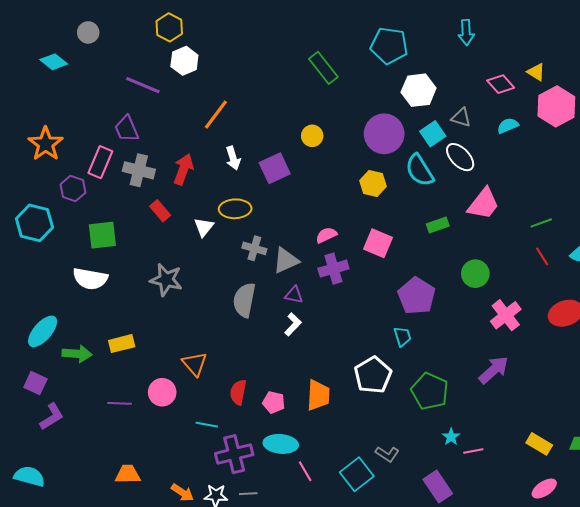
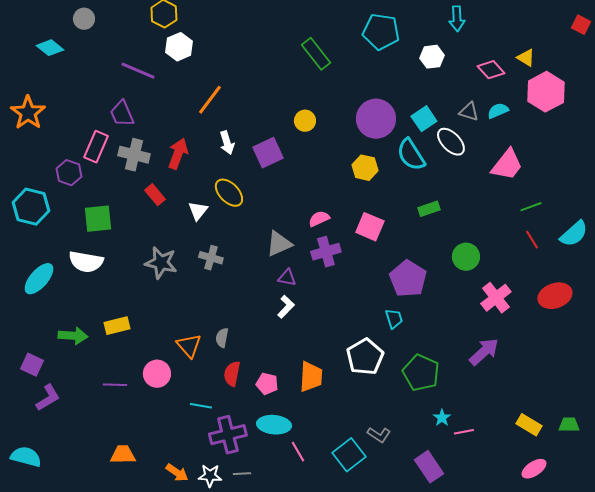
white hexagon: (419, 90) -> (432, 57), moved, size x0.7
gray triangle: (461, 118) -> (469, 112), moved
orange star: (46, 144) -> (28, 113), moved
pink trapezoid: (483, 204) -> (507, 165), moved
yellow ellipse: (235, 209) -> (229, 193), turned 48
gray cross: (254, 248) -> (211, 258), moved
gray semicircle: (244, 300) -> (222, 338), moved, size x0.6
cyan ellipse: (43, 331) -> (39, 279), moved

